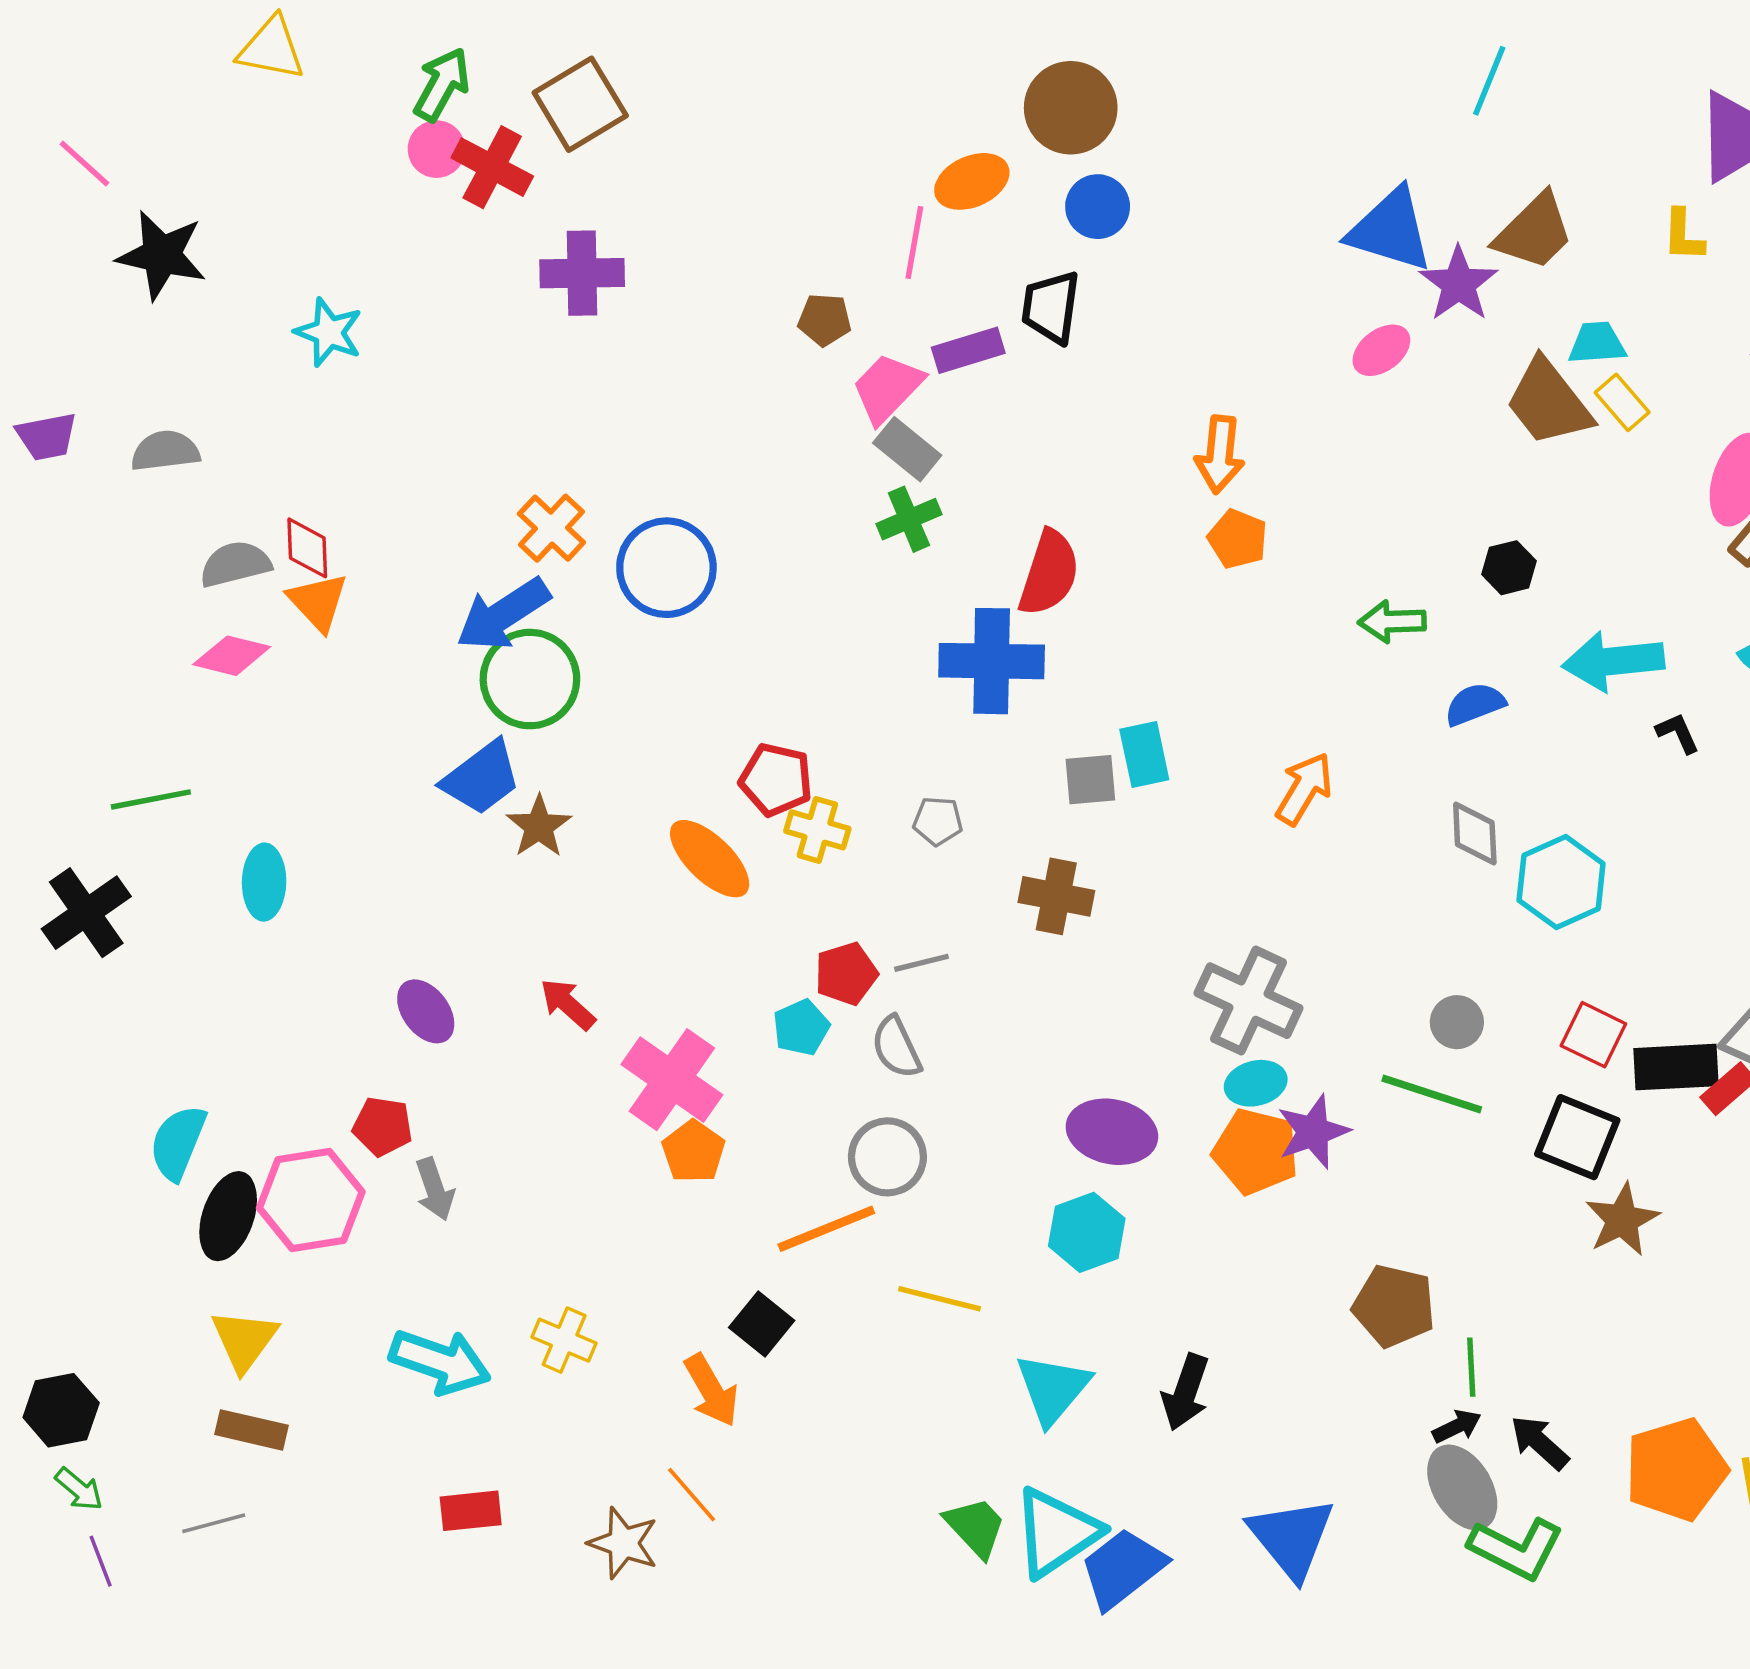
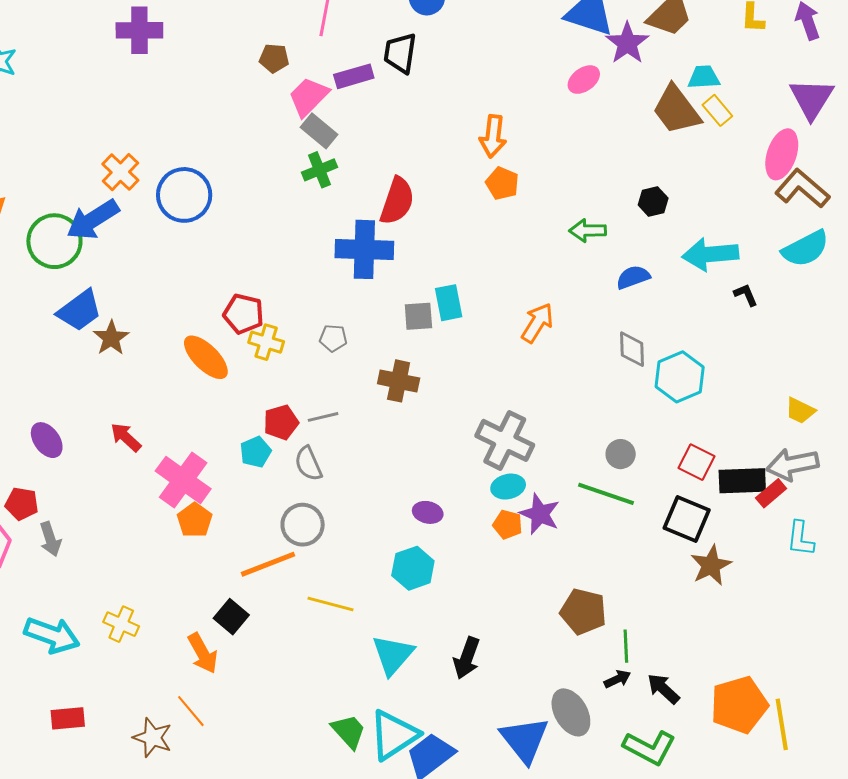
green circle: (530, 679) -> (54, 241), moved
purple ellipse: (1112, 1132) -> (428, 512), size x0.6
purple star: (1313, 1132) -> (540, 514), turned -30
orange pentagon: (1256, 1151) -> (508, 525), size x0.6
gray ellipse: (1462, 1487) -> (571, 712), moved

